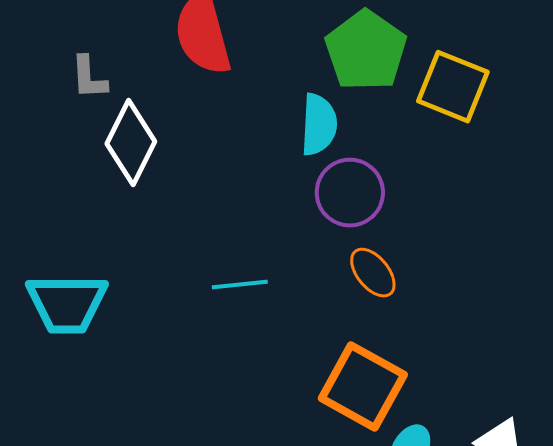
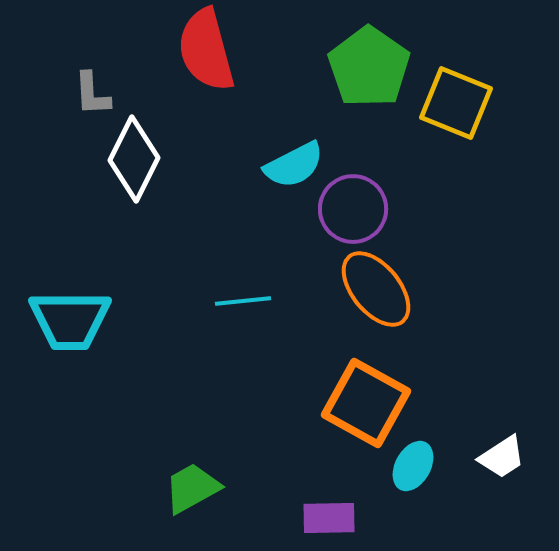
cyan semicircle: (319, 125) -> (294, 165), moved, turned 60
orange ellipse: (373, 273) -> (376, 289), size x1.5

